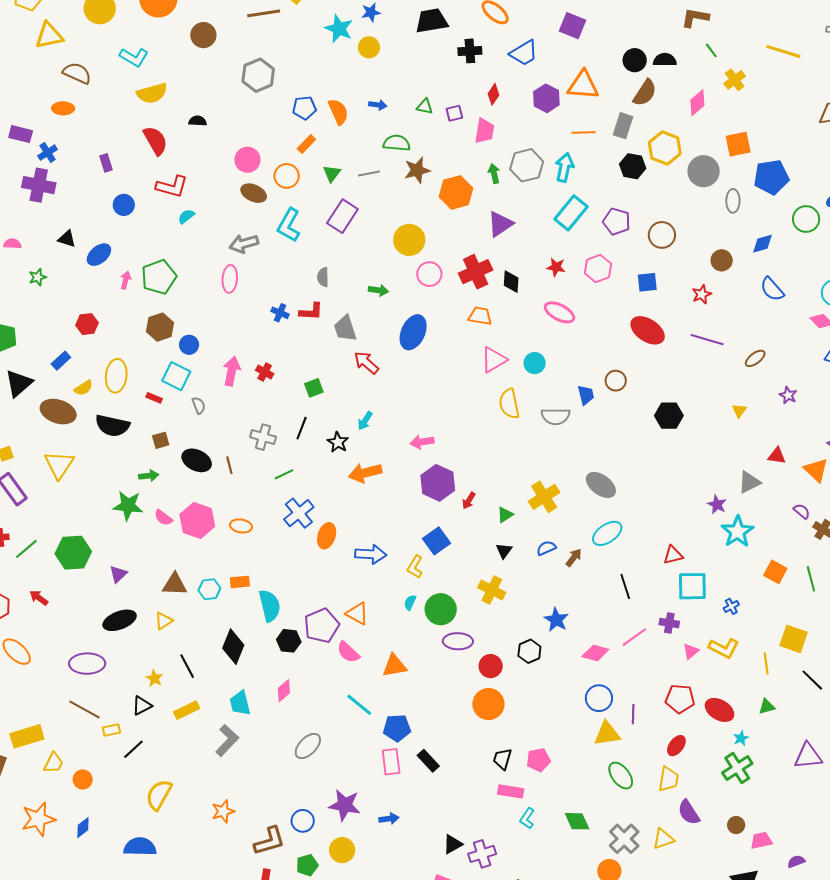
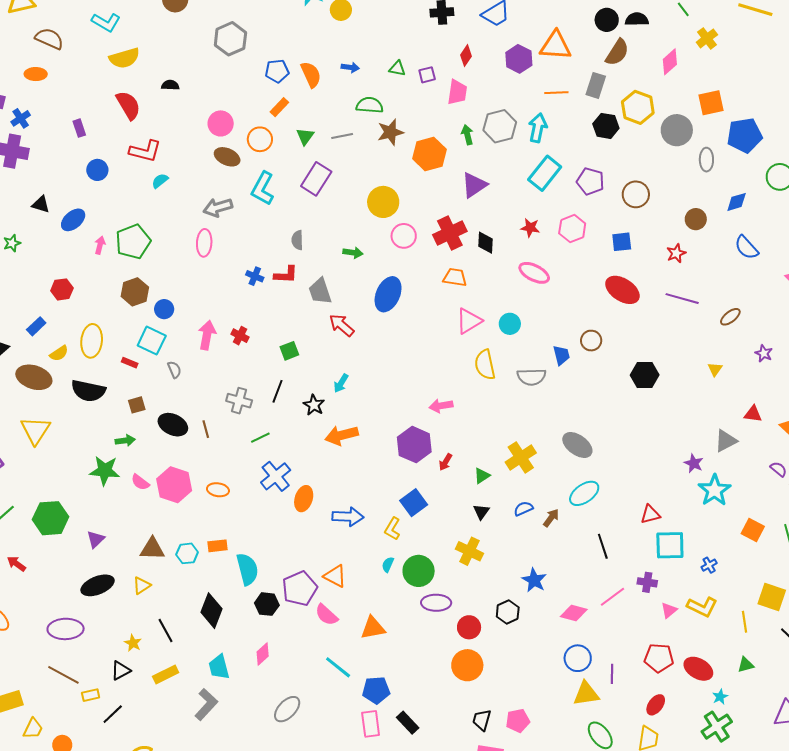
pink arrow: (422, 442) -> (441, 406), moved

